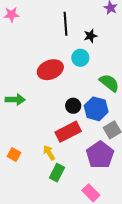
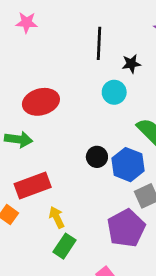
red ellipse: (50, 70) -> (41, 102), moved
red rectangle: (68, 132) -> (33, 185), moved

